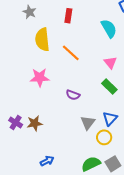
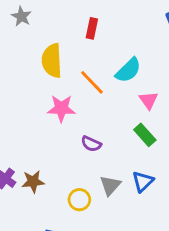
gray star: (30, 12) -> (21, 16), moved
cyan semicircle: (109, 28) -> (128, 70), moved, turned 72
pink star: (40, 78) -> (61, 108), moved
yellow circle: (104, 137) -> (79, 200), moved

